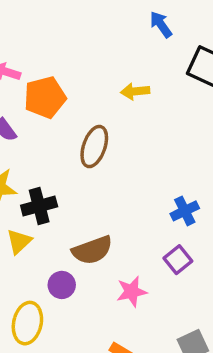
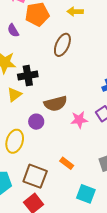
yellow arrow: (135, 91) -> (75, 12), moved
pink star: (132, 292) -> (79, 120), moved

